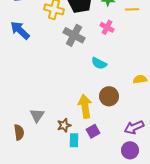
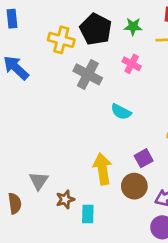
brown circle: (109, 96) -> (134, 186), moved
brown star: (64, 125) -> (65, 199), moved
purple square: (93, 131) -> (144, 158), moved

